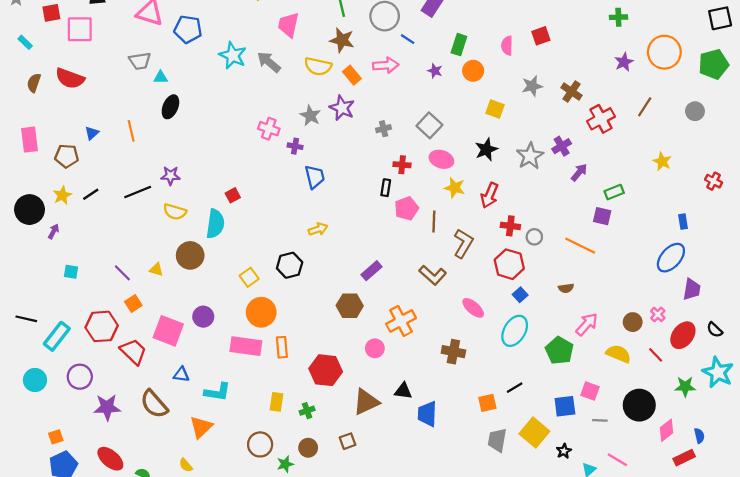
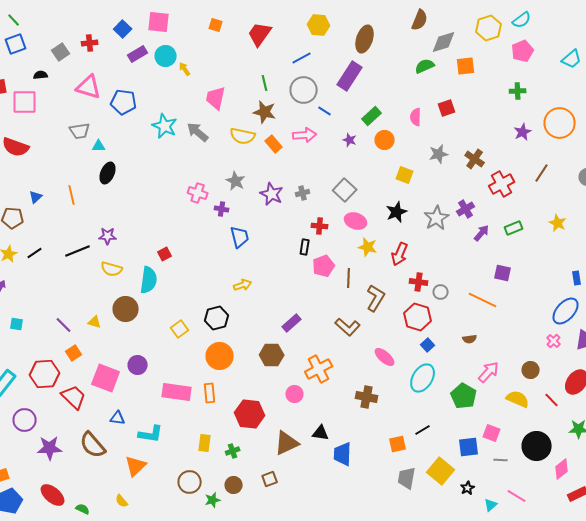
green rectangle: (459, 45) -> (372, 116), turned 30
purple star: (342, 108) -> (272, 194), moved
green rectangle: (614, 192) -> (514, 228), moved
orange circle: (261, 312) -> (220, 356), moved
pink cross: (658, 314) -> (554, 341), moved

